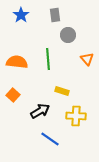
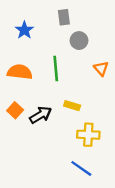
blue star: (21, 15) -> (24, 30), moved
black arrow: (40, 111) -> (41, 115), moved
blue line: (50, 139) -> (81, 168), moved

